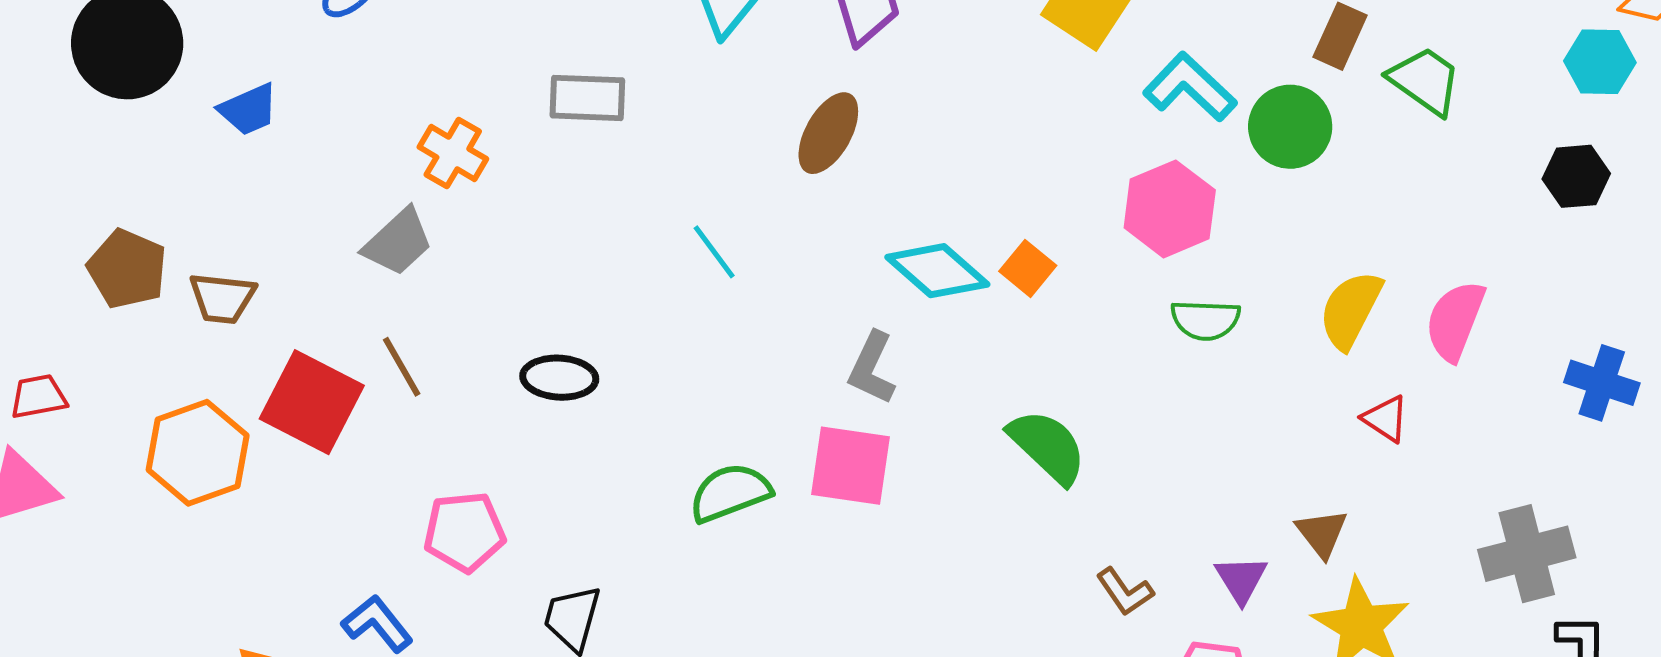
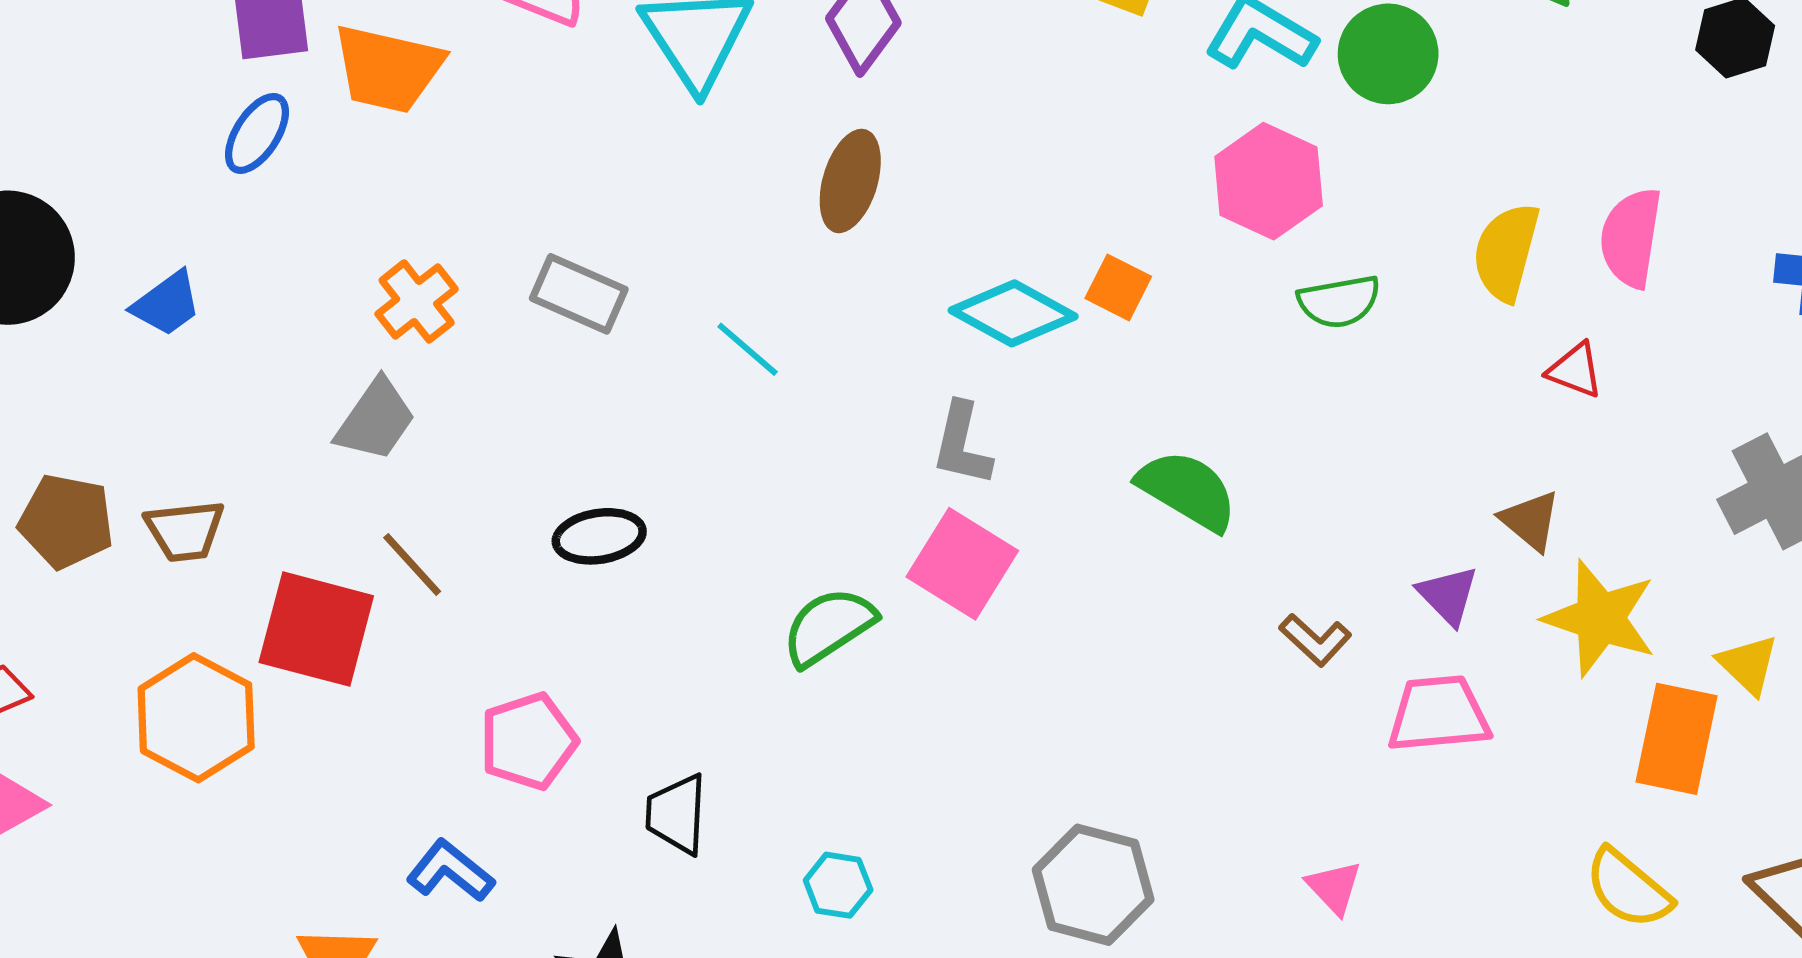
gray rectangle: (587, 98) -> (579, 294), moved, turned 34
orange cross: (453, 153) -> (417, 301), turned 34
pink square: (850, 466) -> (962, 564), turned 36

